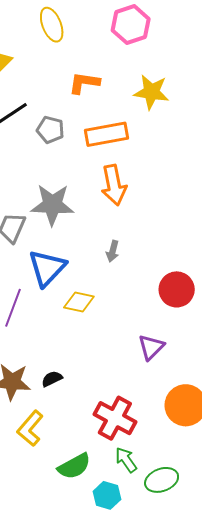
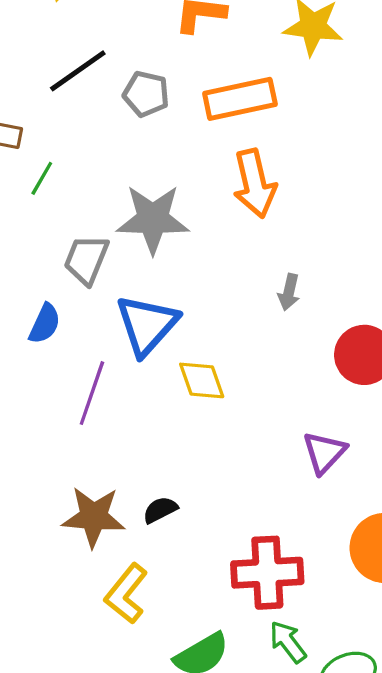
gray arrow: (113, 251) -> (289, 292), moved
yellow diamond: (79, 302) -> (202, 380), turned 60
red cross: (115, 418) -> (267, 573), turned -30

